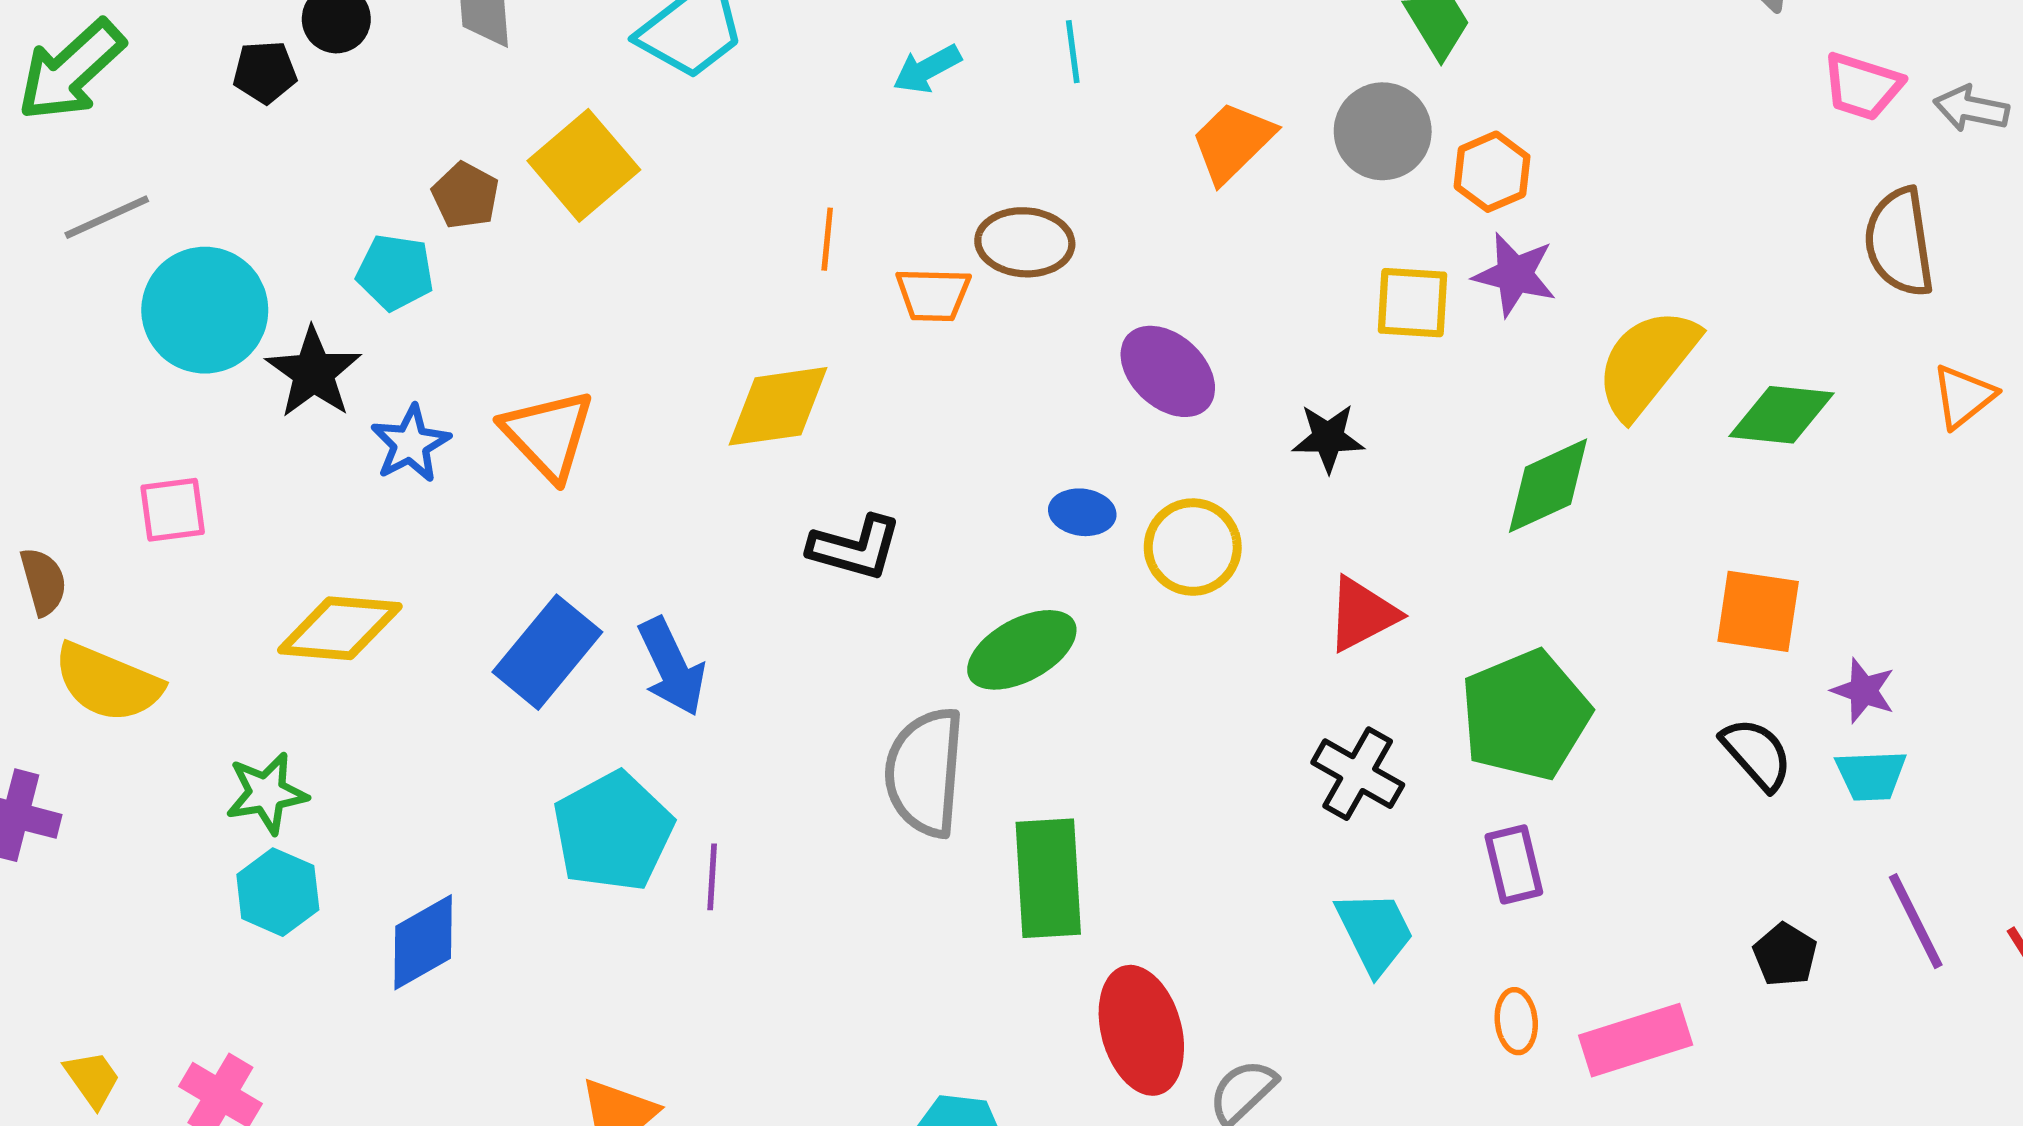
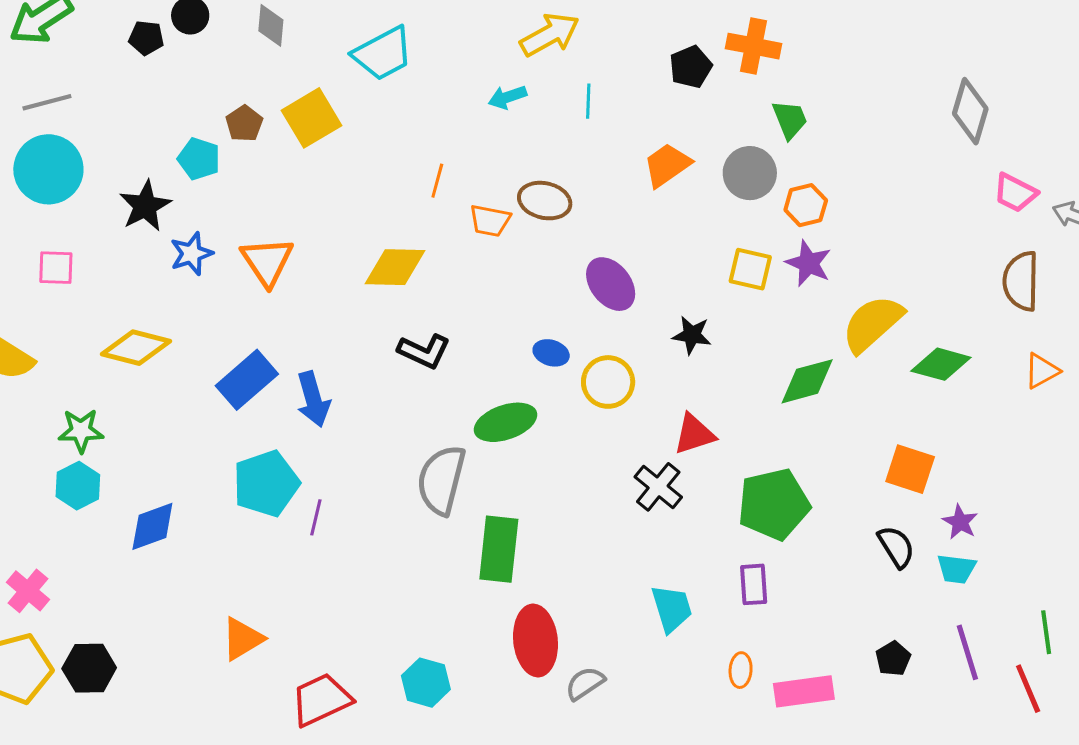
cyan circle: (205, 310) -> (48, 169), moved
black cross: (1358, 774) -> (658, 487), moved

